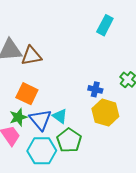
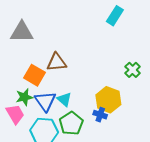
brown triangle: (31, 56) -> (57, 62), moved
blue cross: (95, 89) -> (100, 115), moved

